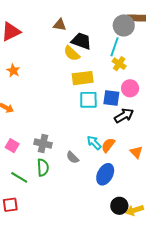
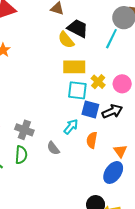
yellow cross: (119, 64) -> (98, 82), moved
blue square: (111, 98) -> (90, 109), moved
cyan arrow: (94, 143) -> (71, 127), moved, turned 77
orange semicircle: (108, 145) -> (92, 140), turned -35
blue ellipse: (105, 174) -> (113, 173), moved

